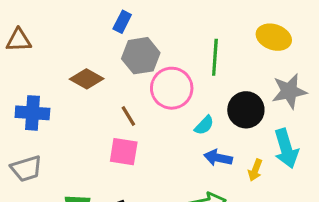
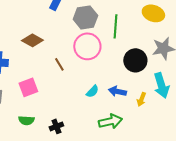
gray hexagon: (141, 56) -> (85, 17), moved
cyan semicircle: (204, 125) -> (92, 91), moved
pink square: (124, 152) -> (28, 87), moved, turned -30

